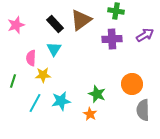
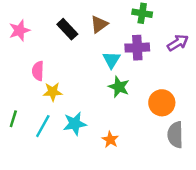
brown triangle: (81, 20) -> (99, 24), size x0.7
cyan triangle: (54, 49) -> (111, 60), moved
green line: (13, 81) -> (13, 119), moved
green star: (97, 94) -> (119, 87), moved

